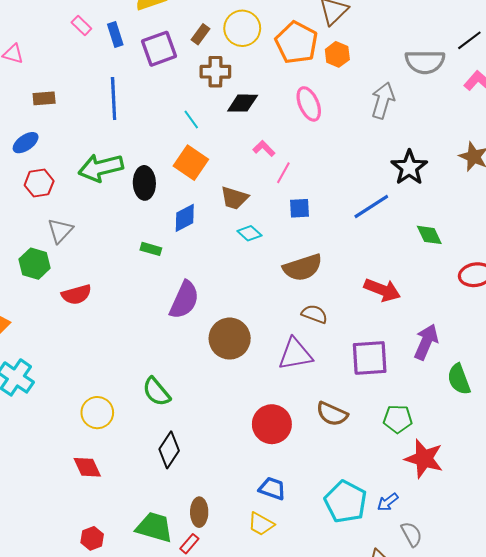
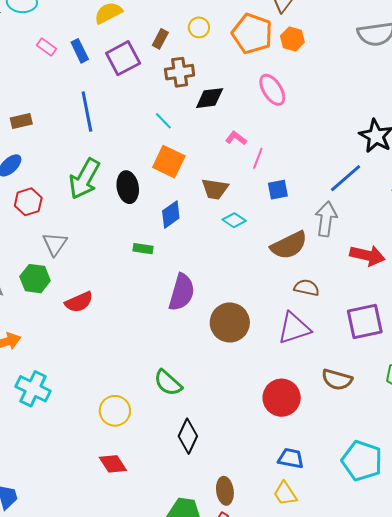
yellow circle: (242, 28) -> (199, 27), size x0.6
gray arrow: (383, 100) -> (326, 219), moved
green arrow: (101, 168) -> (84, 179), turned -39
yellow trapezoid: (261, 524) -> (285, 494), turned 36

